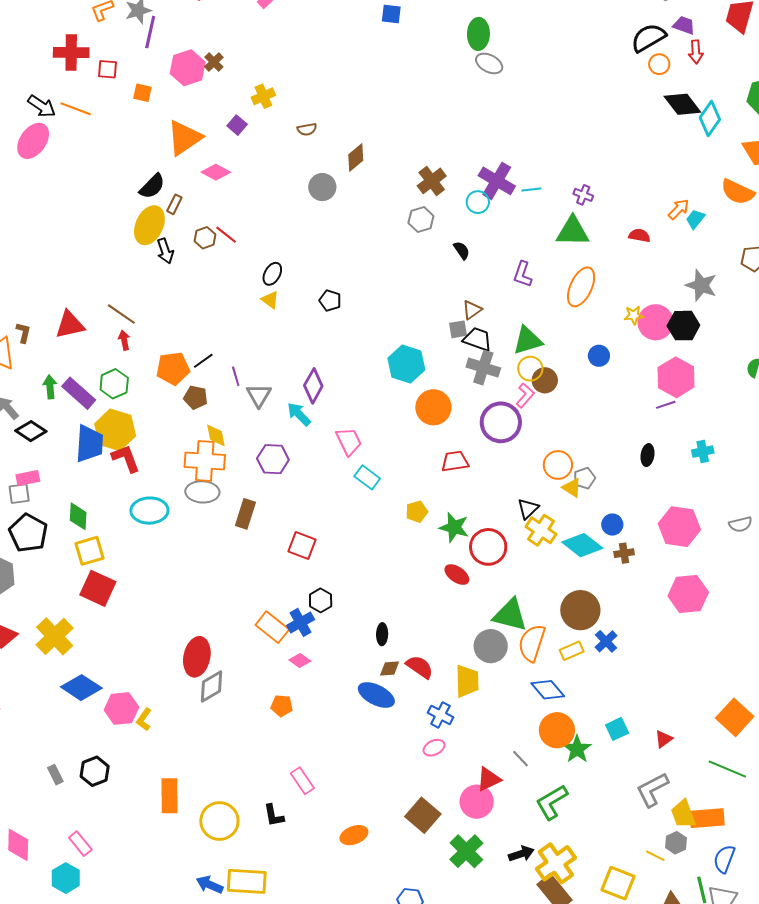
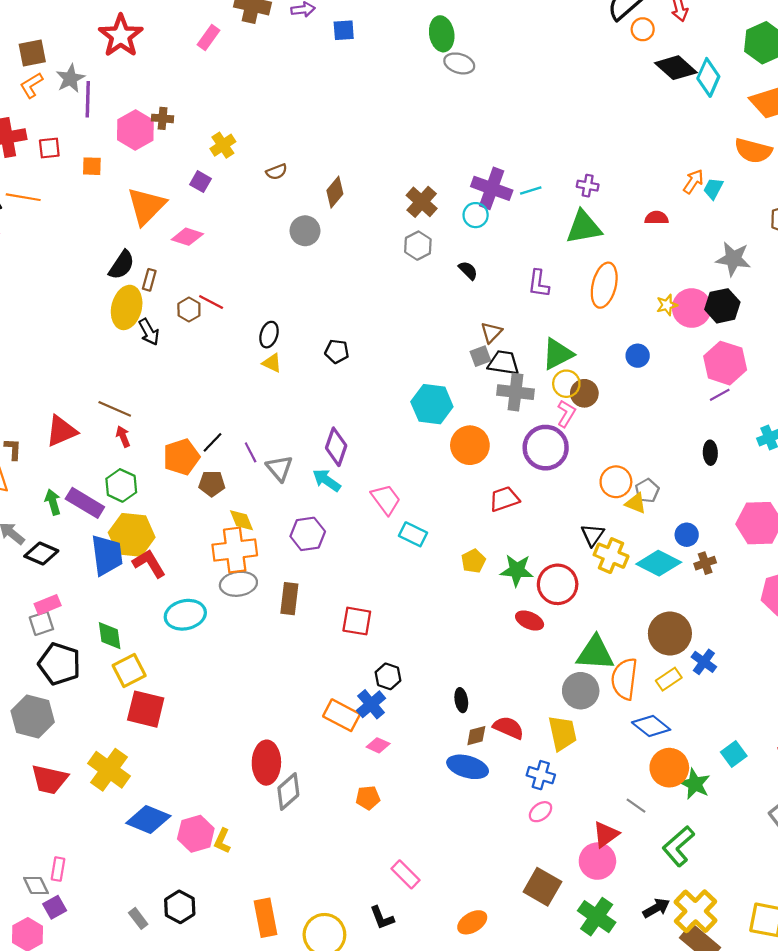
brown cross: (214, 62) -> (163, 118), turned -30

